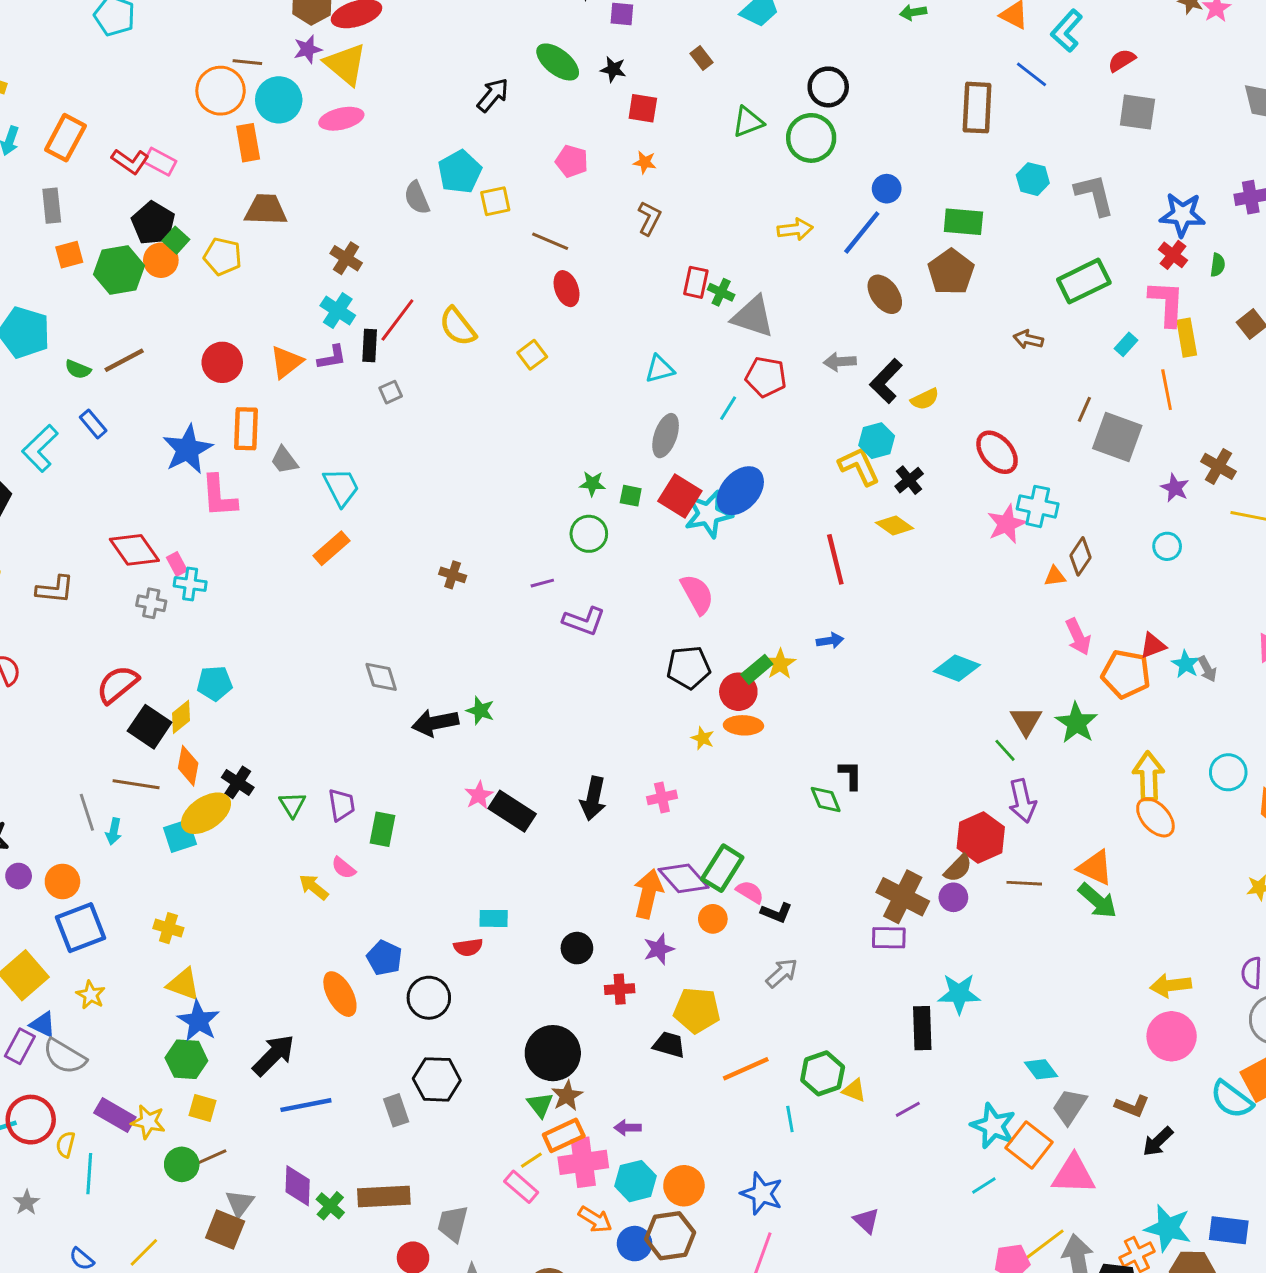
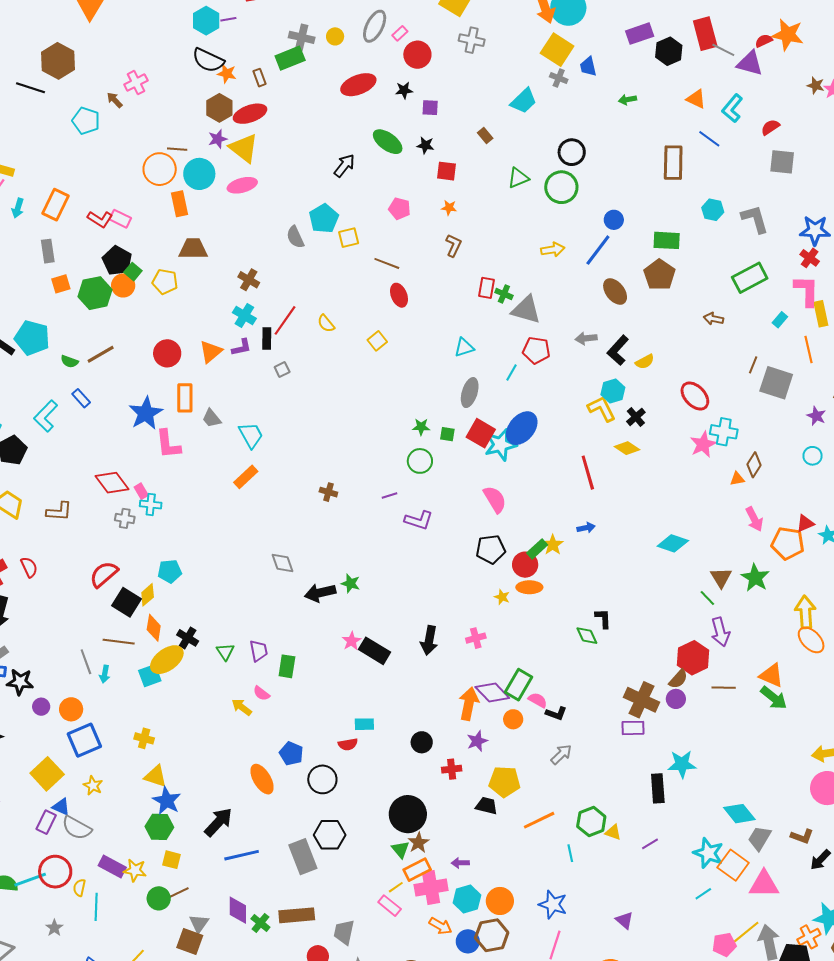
yellow semicircle: (458, 327) -> (326, 324), size x0.7
cyan diamond: (1041, 1069) -> (739, 814), size x1.4
gray rectangle: (396, 1110) -> (303, 857), size x1.6

